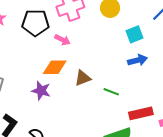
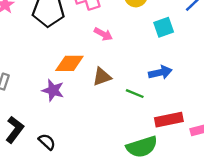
pink arrow: (62, 40) -> (103, 34), moved
blue arrow: (138, 60) -> (160, 72), moved

